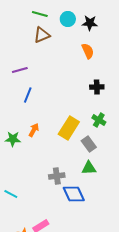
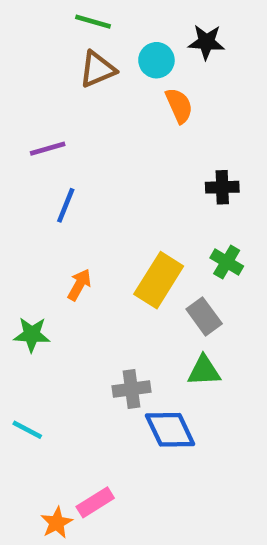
cyan circle: (68, 19) -> (156, 60), moved
orange semicircle: (88, 51) -> (179, 106), moved
green star: (13, 139) -> (32, 335), moved

